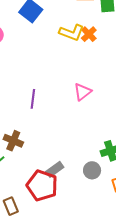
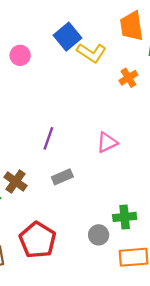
yellow L-shape: (72, 33) -> (91, 53), moved
gray rectangle: (55, 169) -> (62, 177), moved

